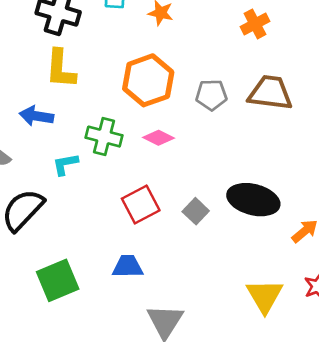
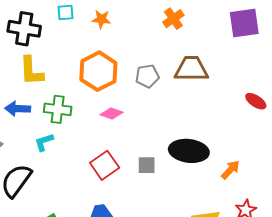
green cross: (104, 137) -> (58, 109), moved
gray square: (196, 211) -> (147, 165), turned -36

